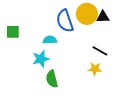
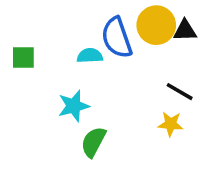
cyan semicircle: (50, 40) -> (90, 56), moved
green semicircle: (52, 79) -> (93, 142), turned 42

